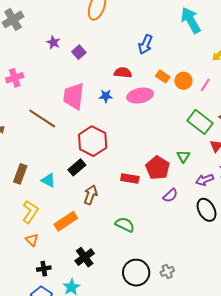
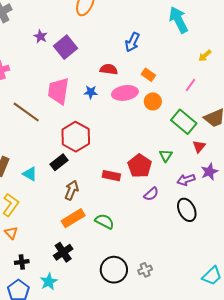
purple square: (79, 52) -> (66, 47), size x1.6
orange circle: (183, 81) -> (153, 101), moved
orange rectangle: (66, 221) -> (73, 218), moved

